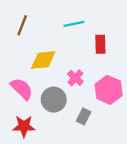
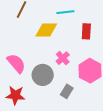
yellow diamond: (43, 60) -> (46, 30), moved

